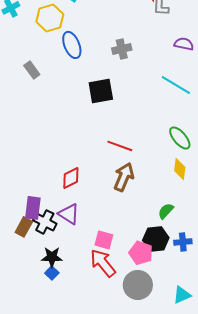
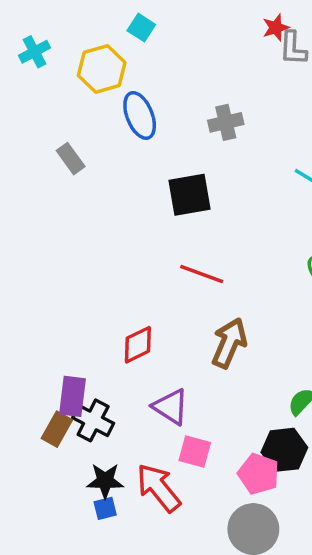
red line: (120, 146) -> (202, 274), moved
purple triangle: (69, 214) -> (171, 407), moved
red arrow: (103, 263) -> (159, 488), moved
blue square: (52, 273) -> (105, 508), turned 32

